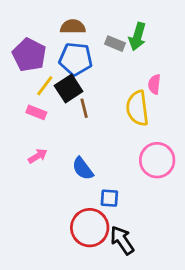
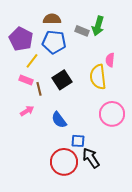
black square: (69, 89) -> (62, 80), moved
brown line: (84, 108) -> (39, 89), moved
black arrow: (122, 240) -> (91, 158), moved

